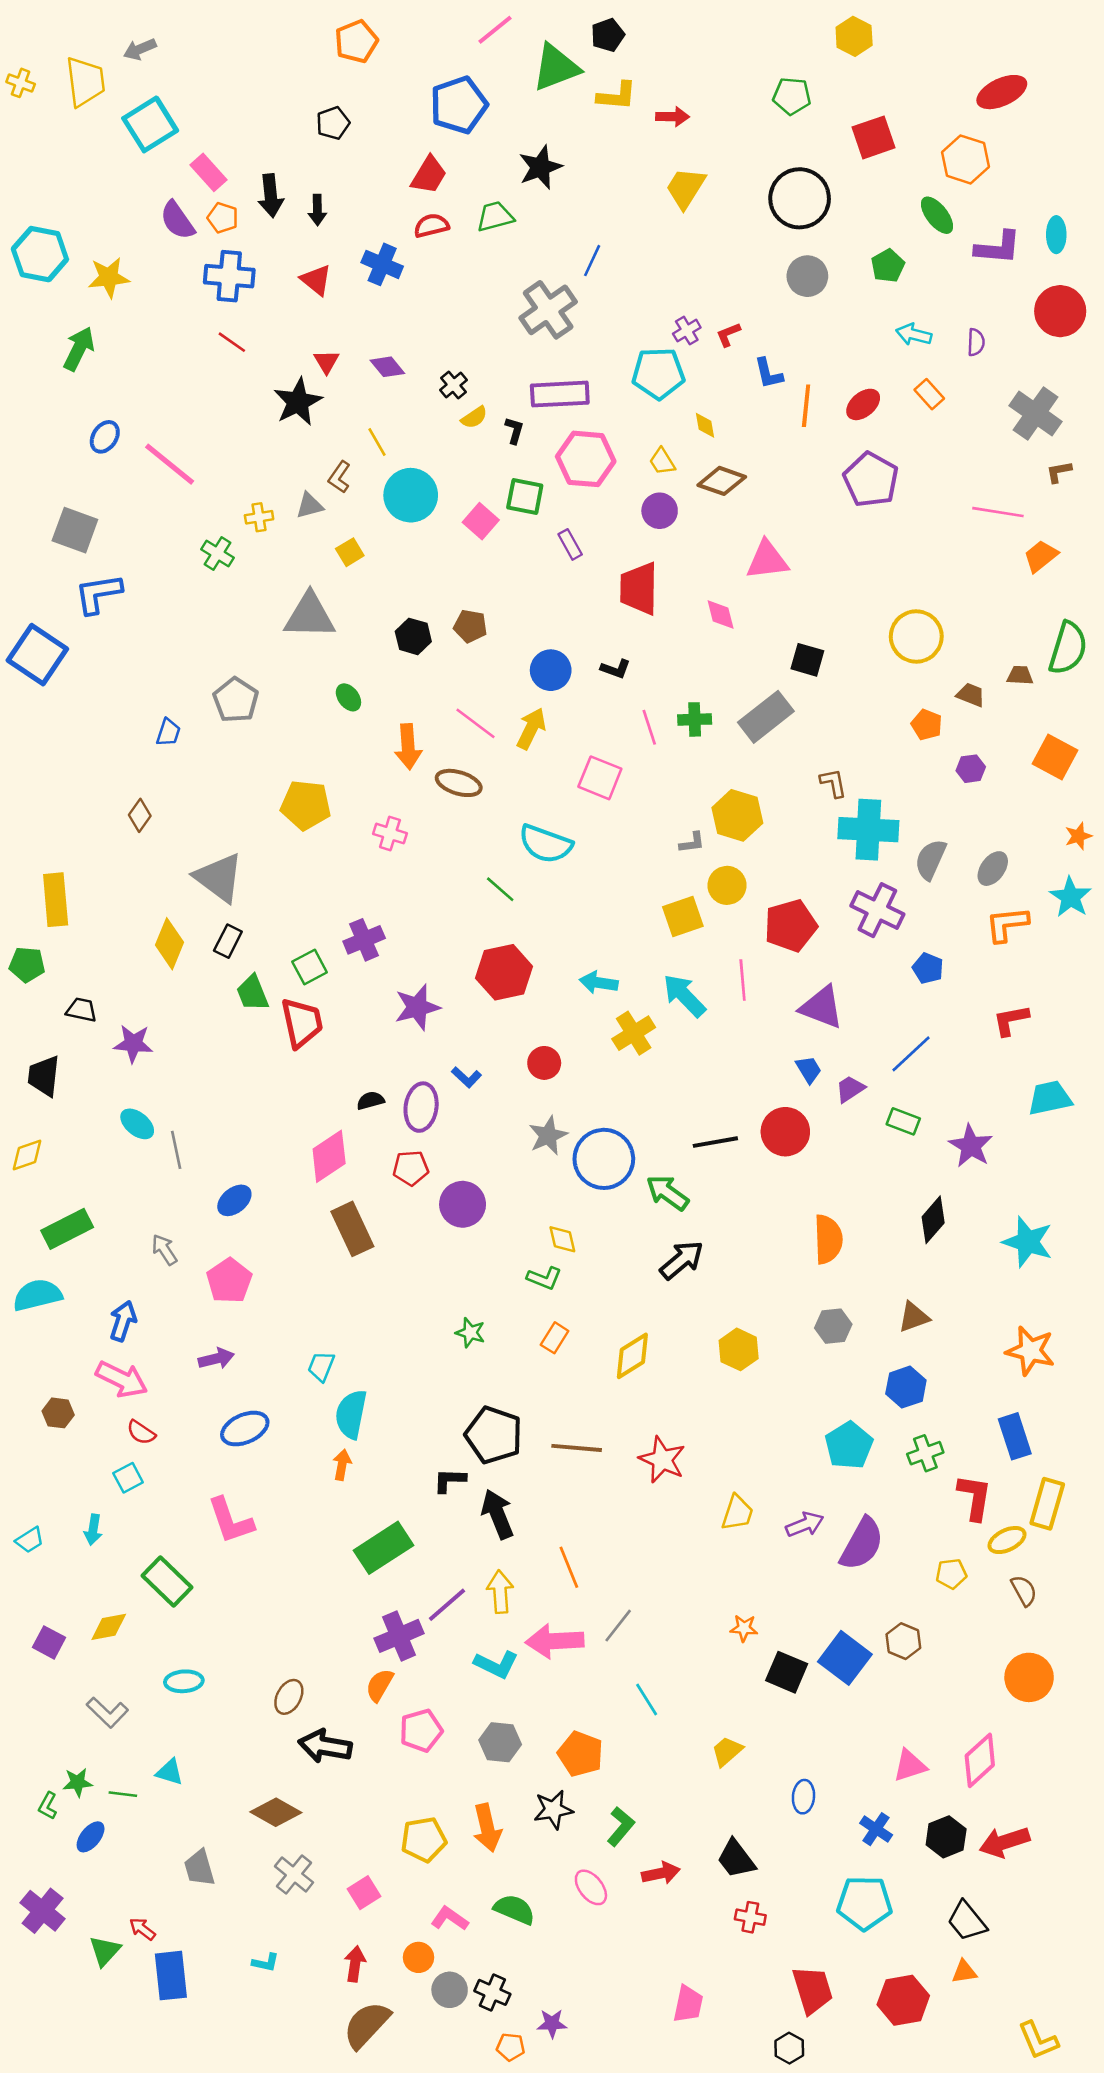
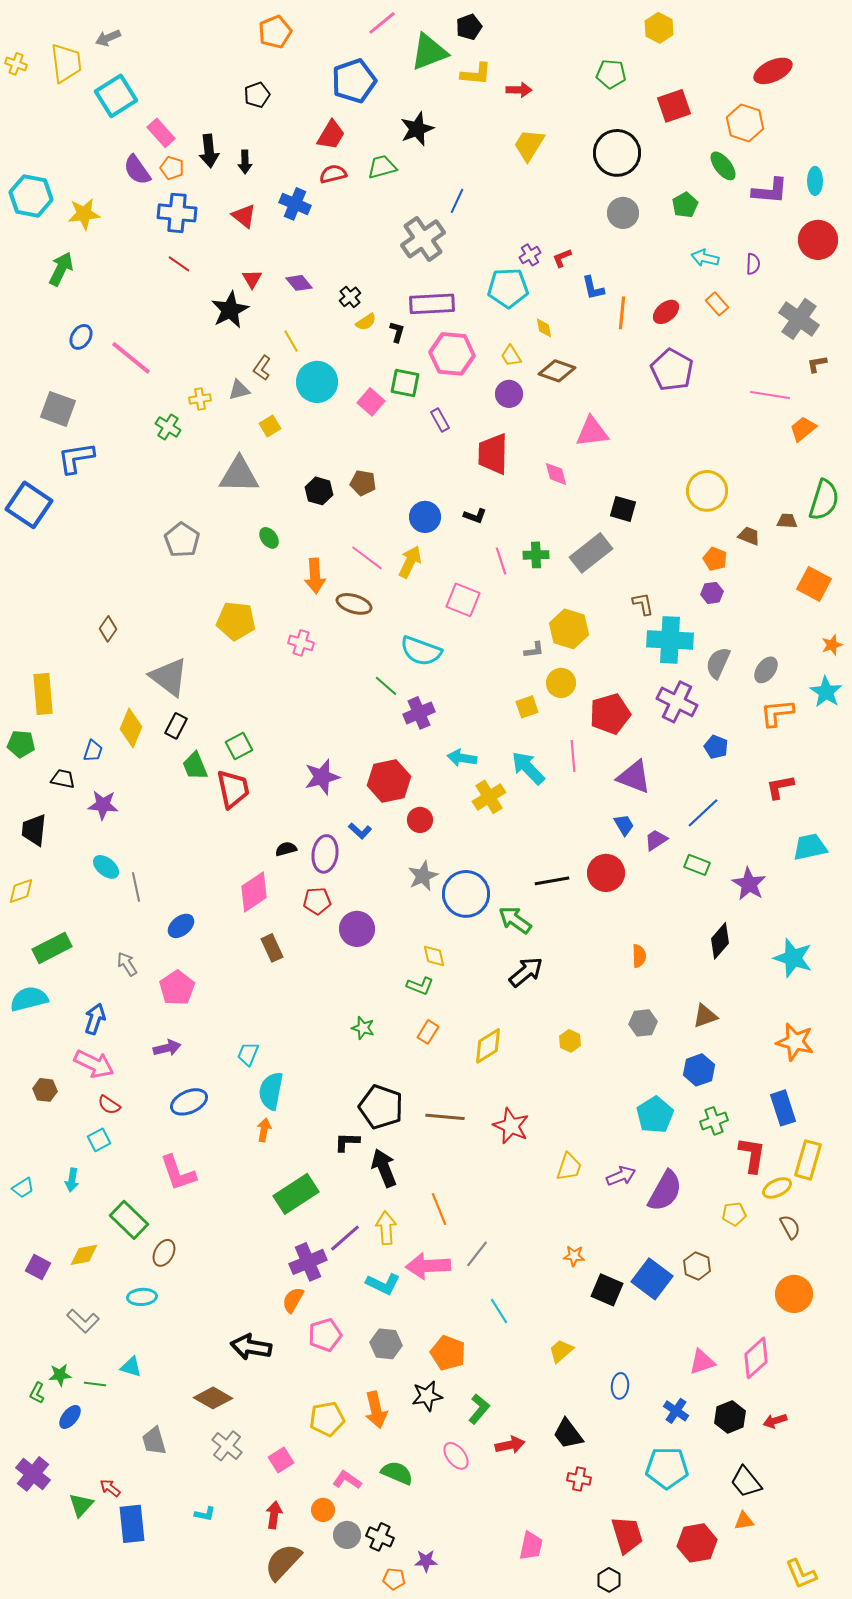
blue trapezoid: (168, 732) -> (93, 751), moved
purple hexagon: (971, 769) -> (712, 593), moved
yellow square: (683, 916) -> (527, 707), size x0.7
purple cross: (364, 940) -> (419, 713), moved
red hexagon: (504, 972) -> (389, 781), moved
brown rectangle: (352, 1229) -> (272, 948), size x0.7
orange semicircle: (828, 1239) -> (639, 956), size x0.6
yellow hexagon: (739, 1349) -> (570, 1041), size x0.7
brown ellipse: (289, 1697) -> (164, 1253), moved
red arrow: (1004, 1842) -> (775, 1421), size x0.6

